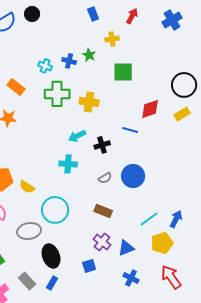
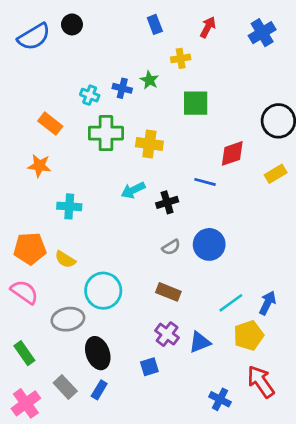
yellow rectangle: (182, 114) -> (276, 174), moved
cyan cross: (68, 164) -> (69, 206), moved
blue cross: (131, 278) -> (220, 399), moved

